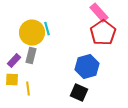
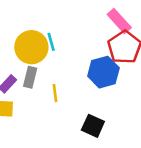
blue hexagon: (87, 67) -> (103, 72), moved
yellow line: (28, 89) -> (55, 93), moved

